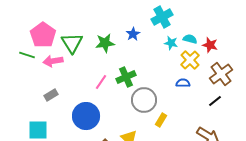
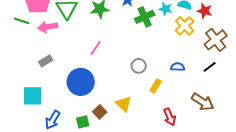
green cross: (126, 77) -> (145, 17), moved
blue semicircle: (183, 83) -> (178, 67), moved
gray circle: (144, 100) -> (139, 66), size x0.6

